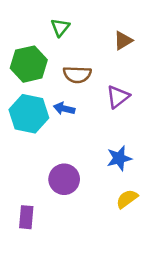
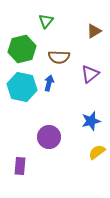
blue arrow: (64, 109) -> (49, 83), turned 91

